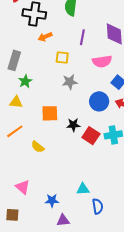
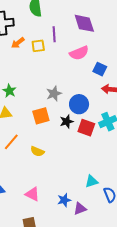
yellow square: (62, 57) -> (38, 46), moved
gray star: (70, 82) -> (54, 94), moved
blue circle: (99, 101) -> (79, 104), moved
purple triangle: (63, 220) -> (80, 209), moved

